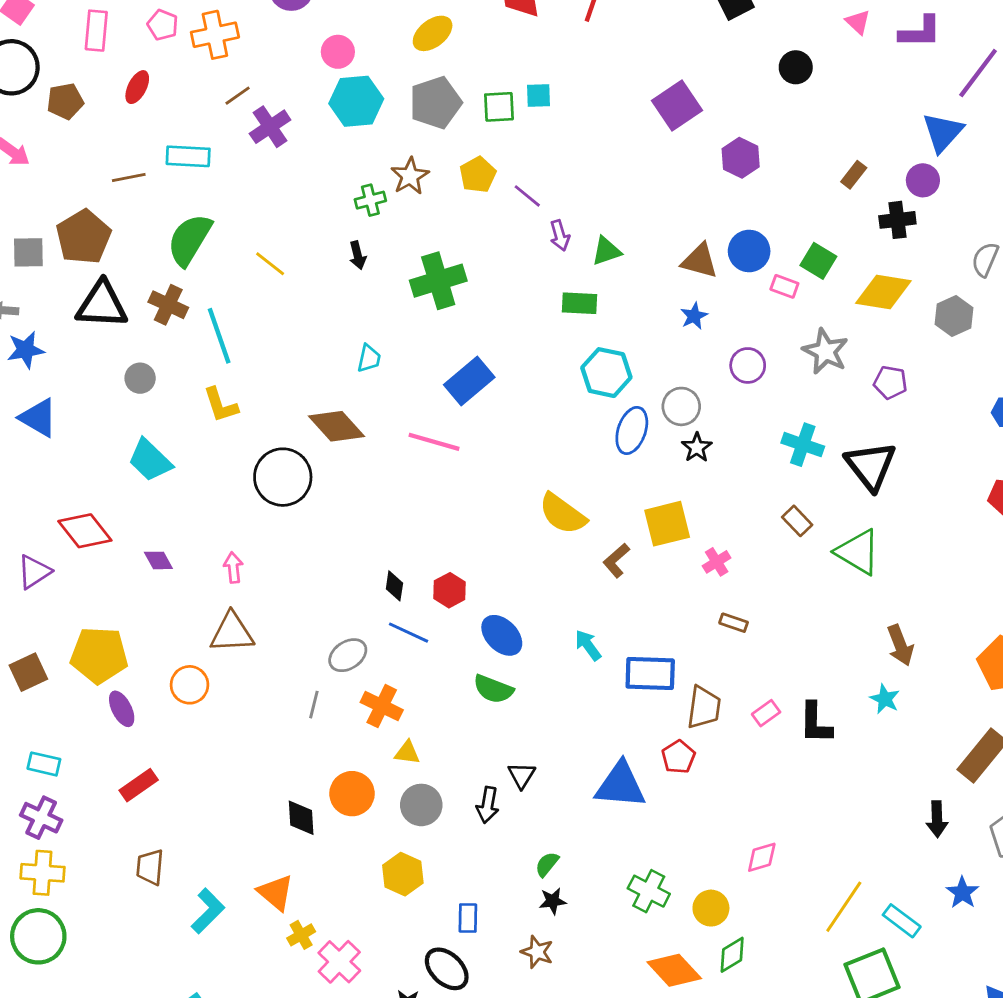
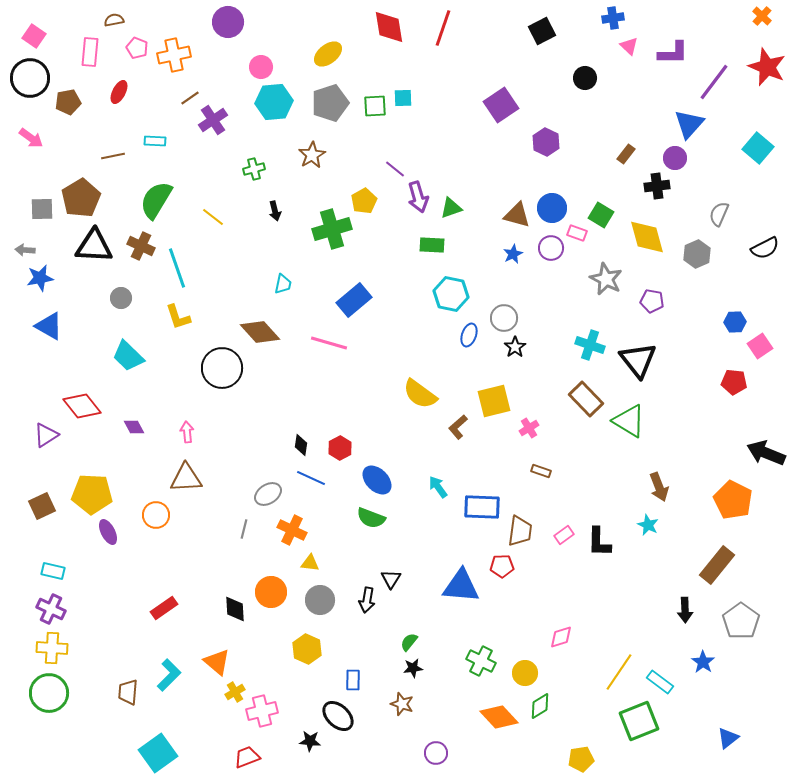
cyan rectangle: (188, 156) -> (155, 141), size x0.7
yellow pentagon: (478, 175) -> (364, 201), moved
green cross: (370, 200) -> (254, 169), moved
purple arrow: (560, 235) -> (418, 197), size x1.4
yellow diamond: (883, 292) -> (647, 237), turned 66
purple circle: (748, 365) -> (551, 248), moved
blue ellipse: (632, 430) -> (469, 335), size x0.7
brown rectangle: (797, 521) -> (586, 399), size x1.6
red pentagon: (678, 757) -> (502, 566), turned 30
red rectangle: (139, 785) -> (164, 608), moved
brown trapezoid: (150, 867) -> (128, 692), moved
pink cross: (339, 962) -> (262, 711), turned 32

